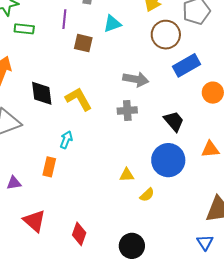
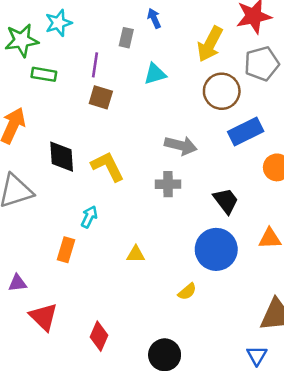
brown square: (83, 43) -> (101, 97), moved
yellow triangle: (127, 175) -> (136, 254), moved
purple triangle: (14, 183) -> (18, 283), moved

